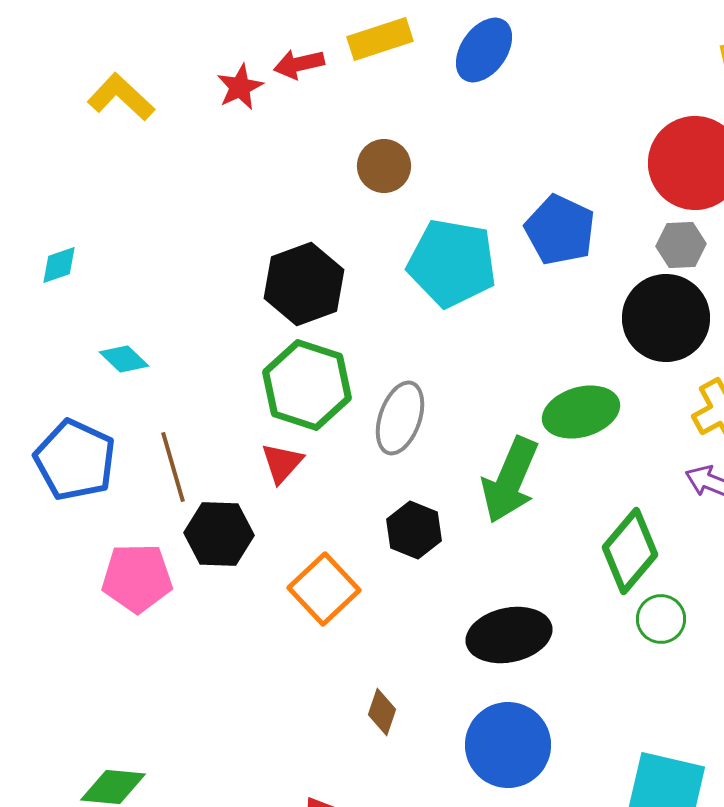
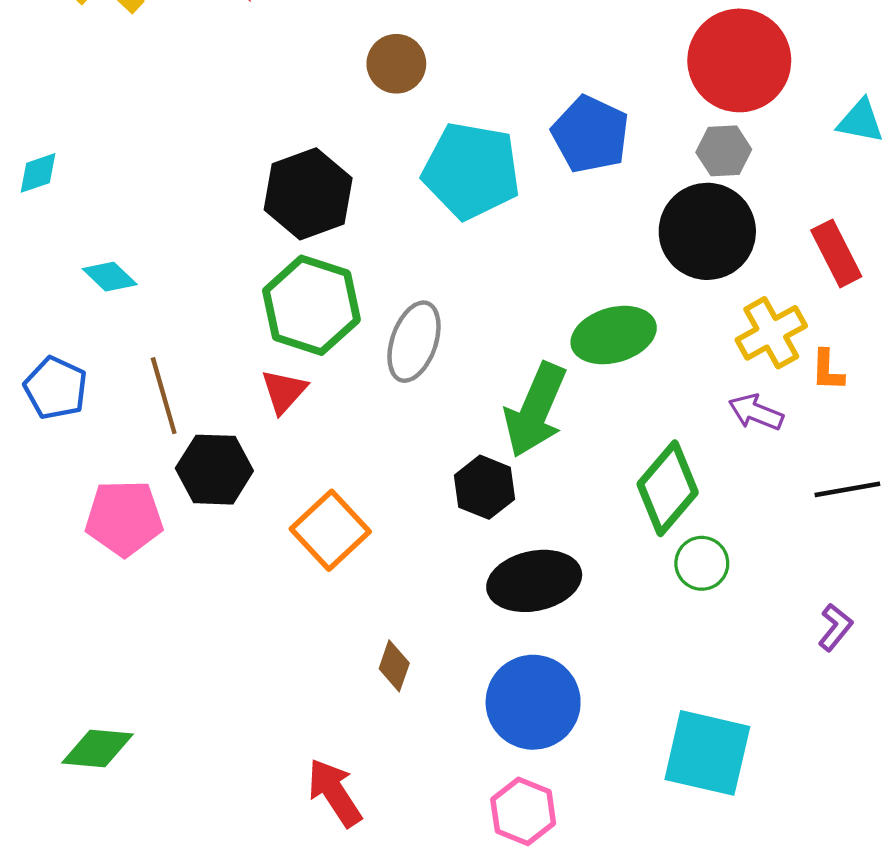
blue pentagon: (75, 460) -> (56, 388), size x0.7
black hexagon: (414, 530) -> (485, 487), moved

